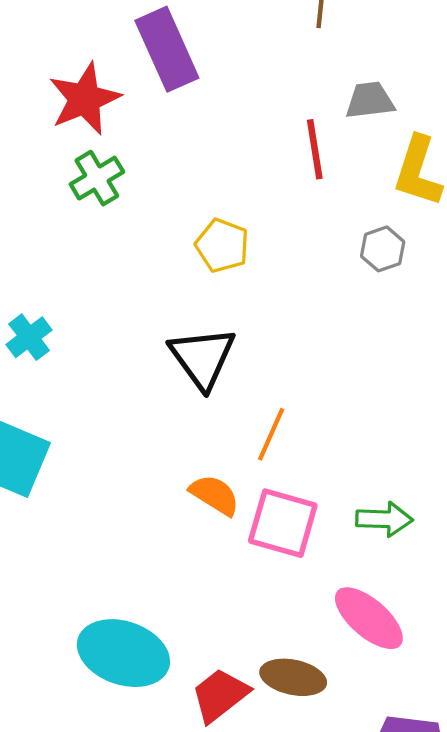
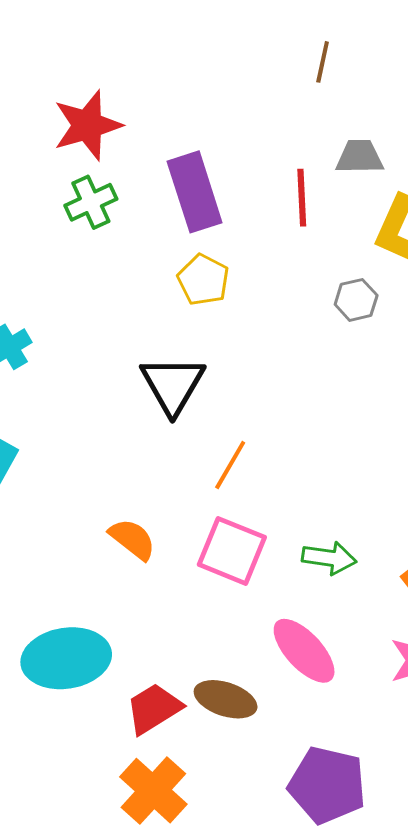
purple rectangle: (167, 49) -> (195, 192), moved
orange semicircle: (215, 495) -> (132, 539), moved
cyan ellipse: (123, 653) -> (66, 658), turned -34

